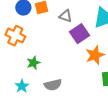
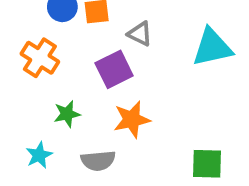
purple square: (80, 34) -> (114, 69), moved
orange star: (95, 55) -> (132, 120), moved

